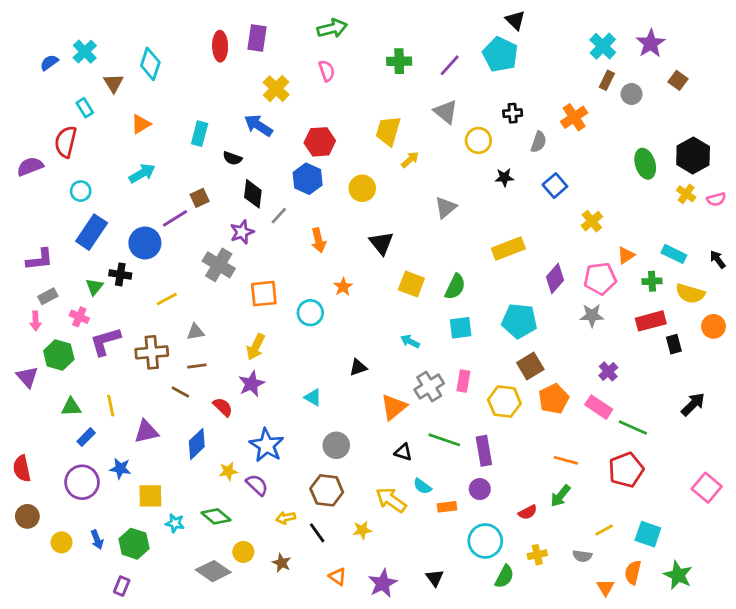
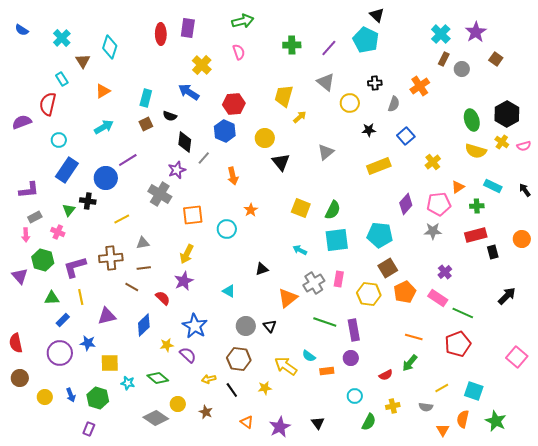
blue semicircle: (49, 63) -> (22, 30), moved, turned -112
brown square: (200, 198) -> (146, 124), moved
black triangle: (381, 243) -> (281, 162), moved
yellow rectangle: (508, 248) -> (379, 166), moved
yellow semicircle: (690, 294) -> (476, 151), moved
cyan square: (461, 328) -> (337, 240), size x1.4
purple L-shape: (105, 341) -> (75, 267), moved
black triangle: (403, 452) -> (270, 326), moved, turned 32
cyan circle: (485, 541) -> (355, 396), size x0.6

